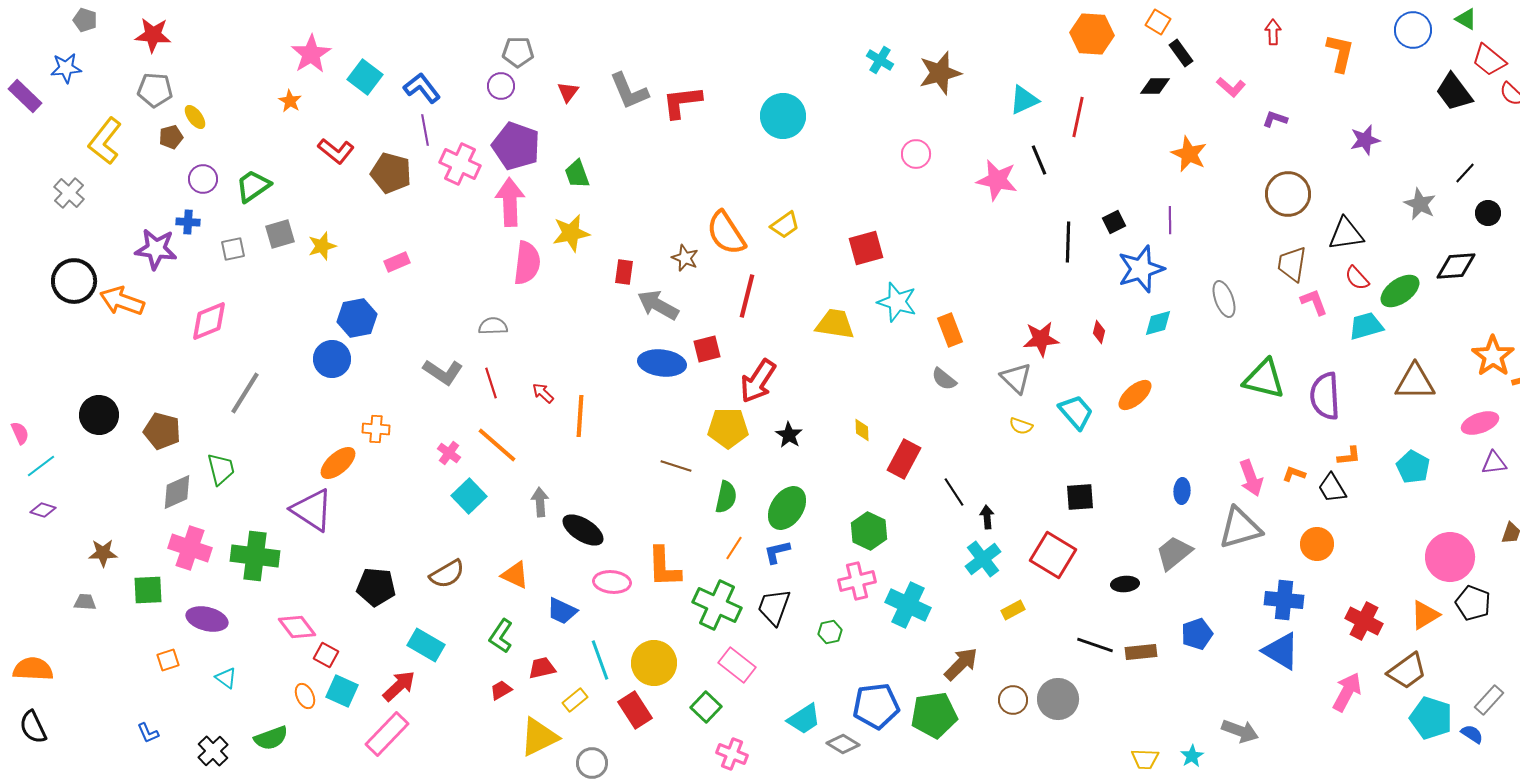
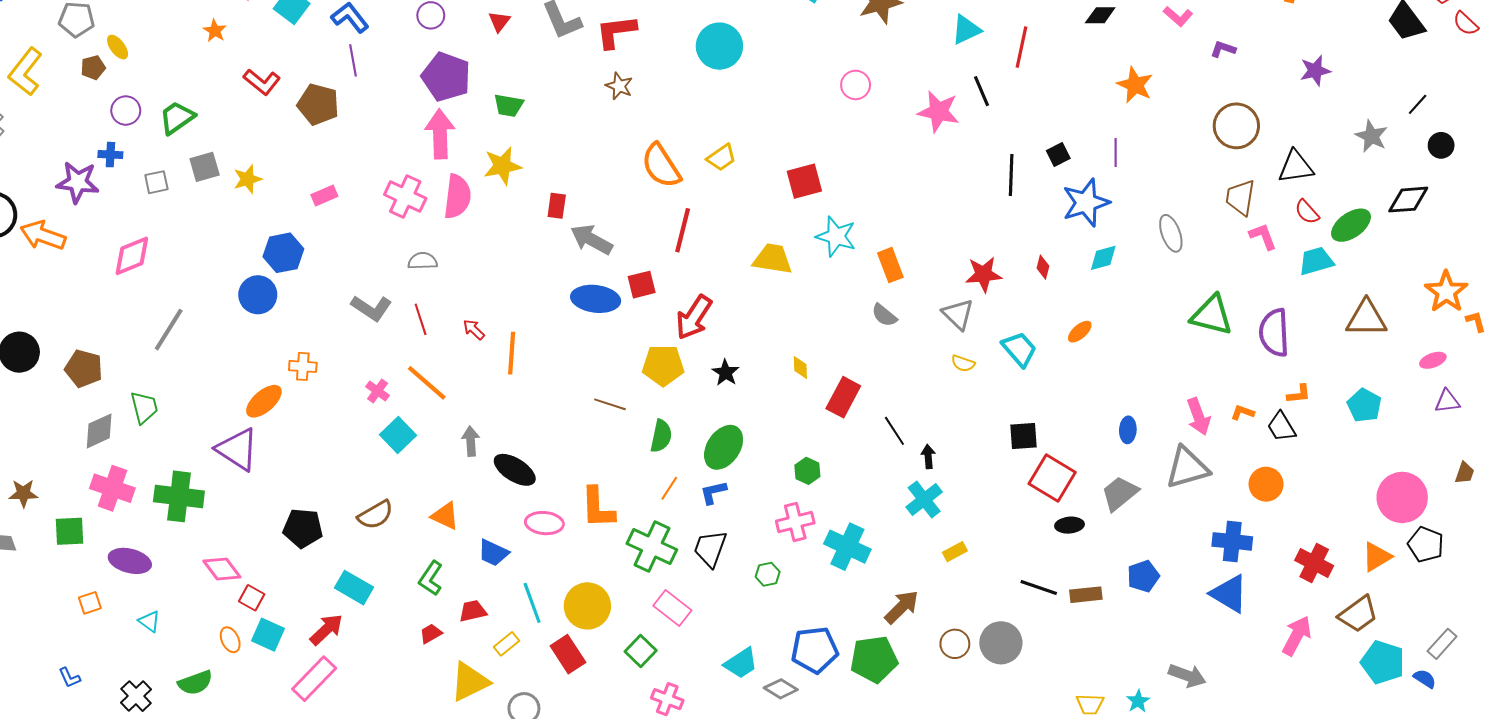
pink cross: (460, 164) -> (405, 197), moved
green trapezoid: (577, 174) -> (509, 105), turned -60
brown star: (685, 258) -> (619, 86), moved
orange ellipse: (1135, 395) -> (1080, 332), size x0.7
pink ellipse: (1480, 423) -> (1433, 360), size x0.7
green hexagon: (869, 531) -> (807, 471), size x0.7
red square: (1053, 555) -> (1052, 478), moved

